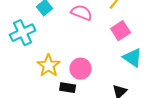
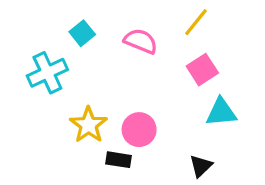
cyan triangle: (133, 58) -> (221, 112), turned -40

